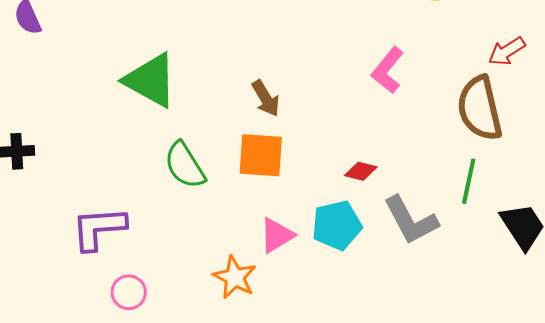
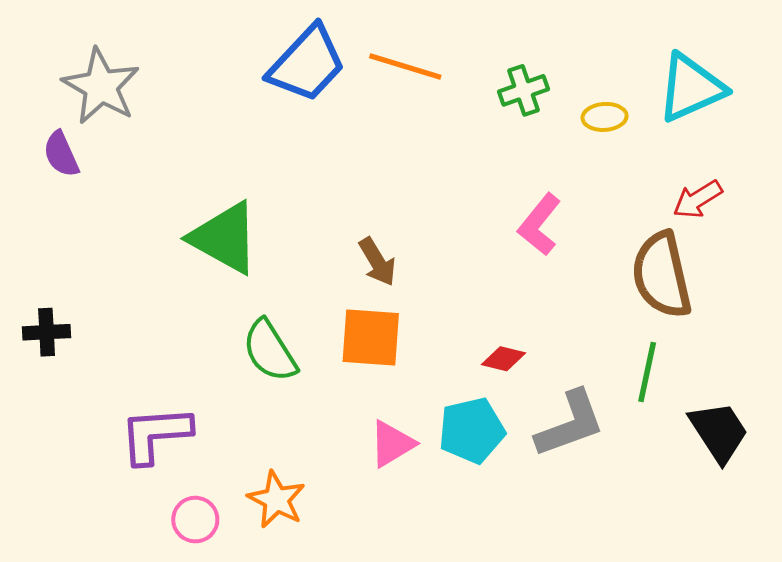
gray L-shape: (411, 220) -> (570, 424), turned -82
orange star: (235, 277) -> (276, 500), moved

